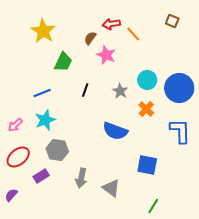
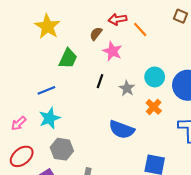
black line: (85, 90) -> (100, 81), moved

